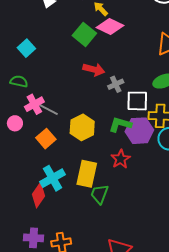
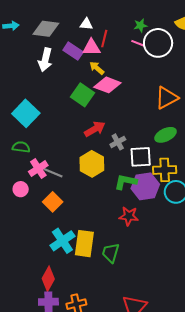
cyan square: (26, 48) -> (26, 113), size x1.5
red arrow: (94, 69) -> (95, 129), turned -40
yellow hexagon: (82, 127) -> (92, 164), moved
red star: (121, 159) -> (129, 216), turned -30
yellow rectangle: (87, 174) -> (84, 244), moved
red diamond: (39, 195) -> (48, 279), moved

